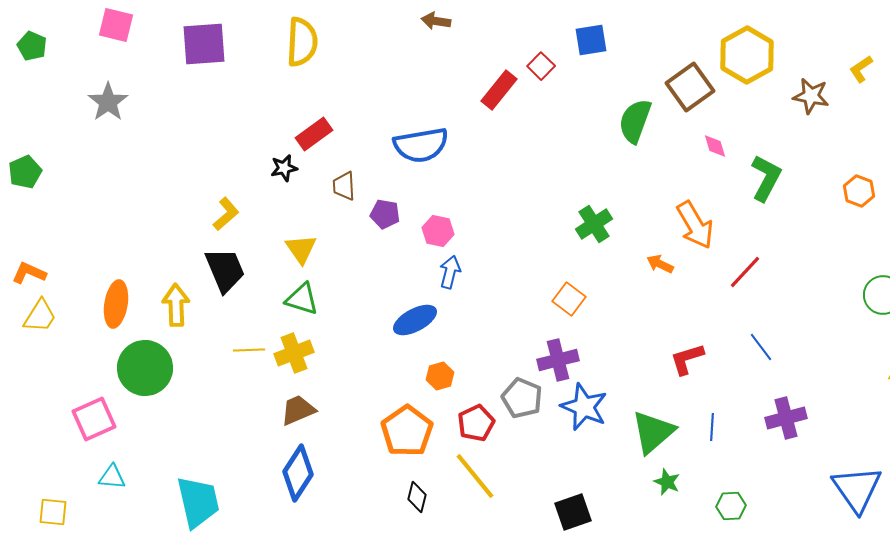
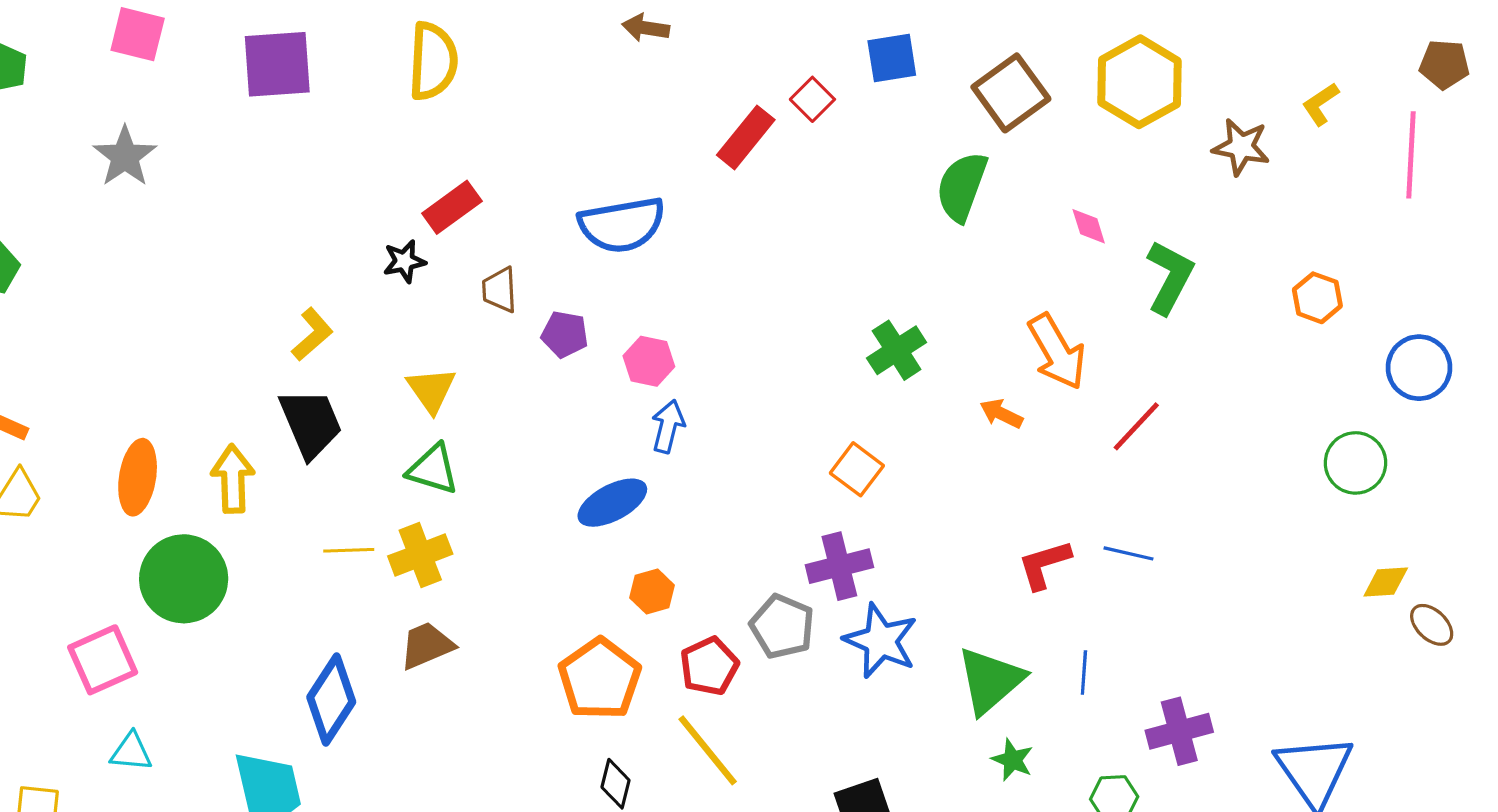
brown square: (690, 87) -> (1011, 93), moved
blue line: (761, 347) -> (1128, 553), moved, turned -40
purple cross: (786, 418) -> (1179, 731), moved
blue diamond: (298, 473) -> (331, 700), moved

